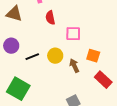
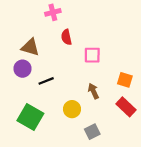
brown triangle: (14, 14) -> (30, 47), moved
yellow circle: (55, 56) -> (72, 109), moved
orange square: (93, 56) -> (125, 80), moved

